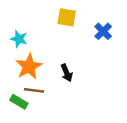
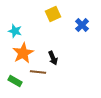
yellow square: (67, 17) -> (53, 14), turned -35
brown line: (34, 90) -> (38, 72), moved

